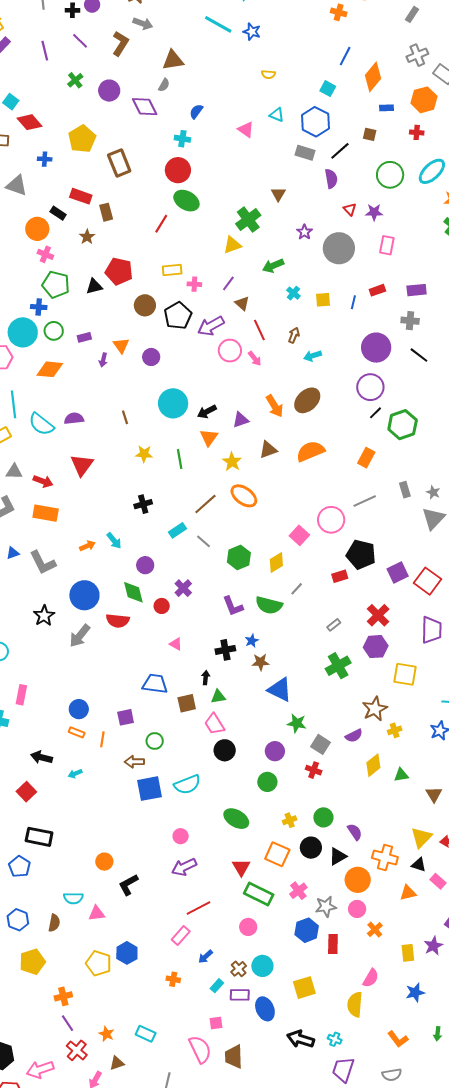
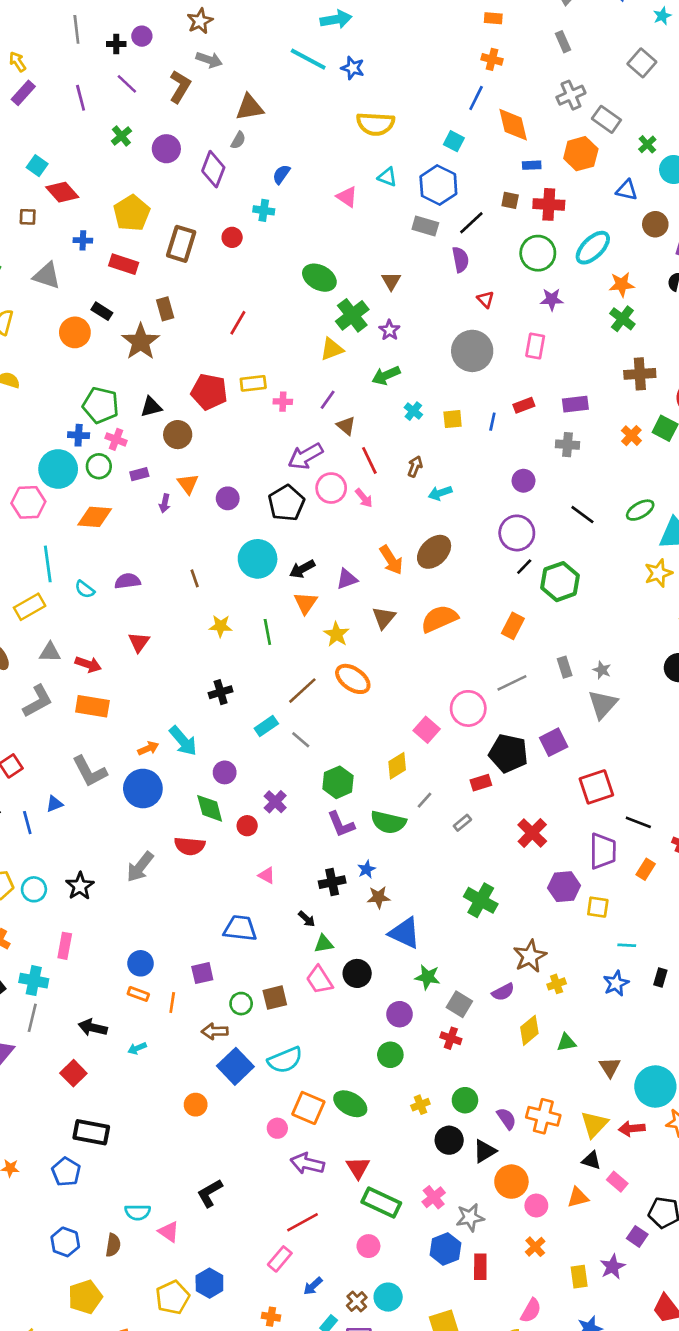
orange cross: (339, 12) -> (492, 59), moved
gray rectangle: (412, 14) -> (563, 42), turned -56
yellow semicircle: (268, 74) -> (375, 124), size x2.0
orange diamond: (373, 77) -> (513, 125), turned -52
purple diamond: (145, 107) -> (213, 169), turned 48
red cross: (417, 132) -> (549, 204), moved, size x1.6
brown rectangle: (119, 163) -> (181, 244), turned 40
red circle: (178, 170) -> (232, 237), moved, size x0.6
red rectangle: (81, 196) -> (124, 264), moved
green ellipse: (186, 201) -> (319, 278), moved
purple star: (374, 212) -> (552, 299), moved
purple star: (304, 232) -> (389, 330), moved
brown star: (87, 237) -> (141, 342), size x1.8
pink cross: (45, 254) -> (116, 439), moved
red pentagon: (119, 271) -> (209, 392), moved
brown circle: (145, 305) -> (178, 435), moved
black pentagon: (178, 316) -> (286, 503), moved
purple circle: (376, 348) -> (523, 481), size x0.6
black line: (419, 355) -> (582, 515), moved
cyan semicircle: (41, 424) -> (85, 589), size x0.6
brown triangle: (268, 450) -> (384, 618), turned -30
red triangle: (82, 465) -> (139, 642), size x0.7
cyan arrow: (114, 541) -> (183, 741), size x1.4
blue triangle: (13, 553) -> (55, 804), moved
green hexagon: (239, 557) -> (338, 782), moved
purple square: (398, 573) -> (554, 742), moved
red square: (427, 581) -> (596, 787), turned 36
blue circle: (84, 595) -> (143, 789), moved
black star: (44, 616) -> (80, 886), moved
gray rectangle: (334, 625) -> (462, 823), moved
purple hexagon: (376, 647) -> (564, 887), moved
green cross: (338, 666) -> (481, 900), turned -30
yellow square: (405, 674) -> (598, 907), moved, size x0.7
black arrow: (206, 678) -> (307, 919), turned 128
brown square: (187, 703) -> (275, 998), moved
black circle: (225, 750) -> (357, 973), moved
blue square: (150, 789) -> (235, 1066), turned -32
orange square: (277, 854) -> (308, 1108), moved
orange cross: (385, 858) -> (543, 1116), moved
orange circle: (104, 862) -> (196, 1105), moved
purple arrow: (184, 867) -> (307, 1164), moved, turned 40
pink circle: (357, 909) -> (536, 1206), moved
pink triangle: (97, 913) -> (169, 1232), turned 42
yellow pentagon: (99, 963) -> (173, 1297), turned 30

